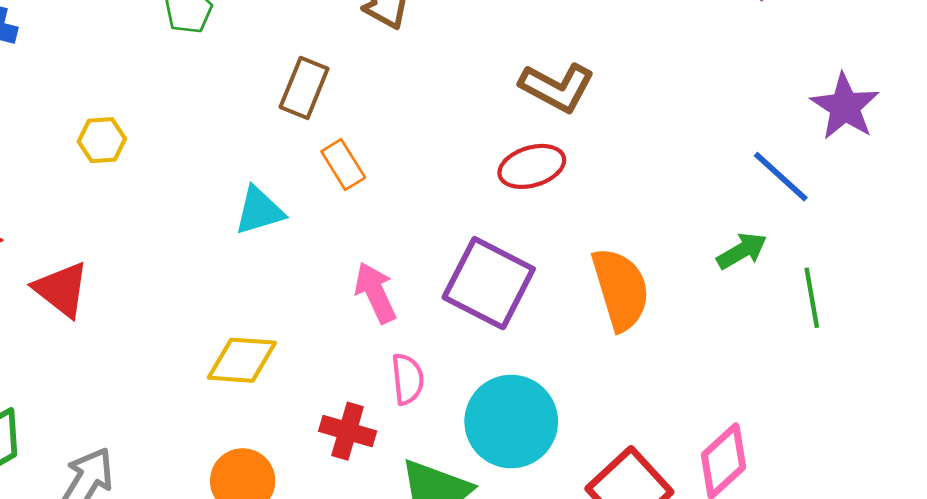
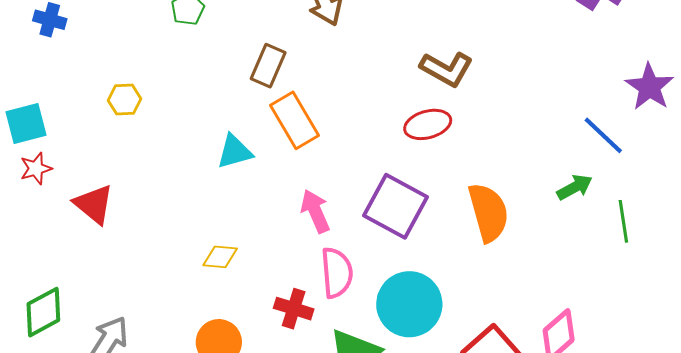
orange rectangle: (343, 165) -> (295, 120), size x1.6
yellow diamond: (242, 360) -> (220, 257), size x0.7
pink semicircle: (408, 379) -> (337, 273), size x1.4

